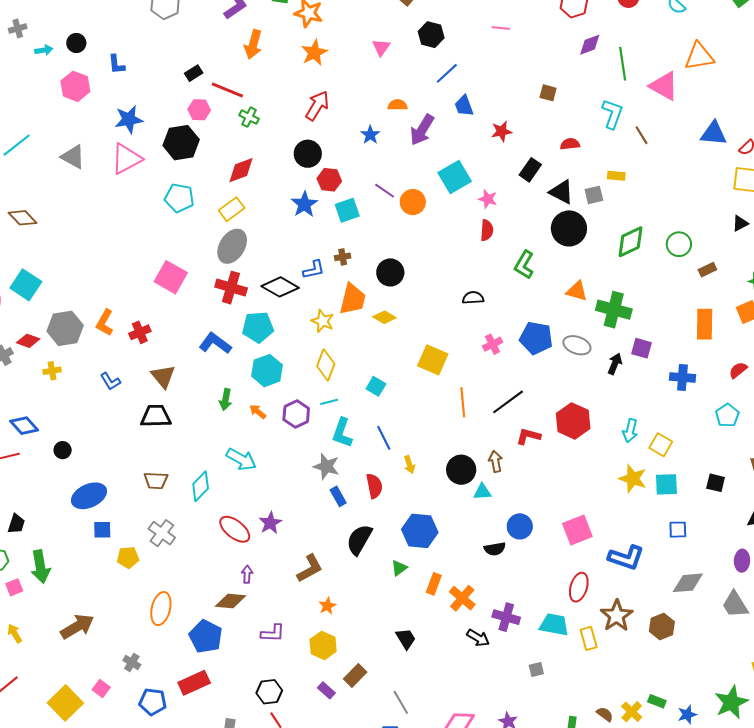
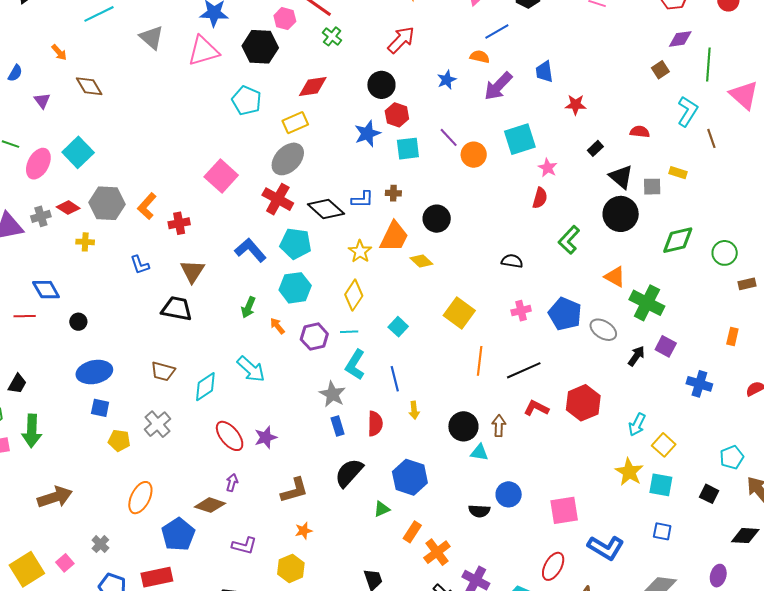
blue line: (447, 73) -> (497, 32), moved
brown square: (548, 93) -> (660, 70), moved, turned 30
black rectangle: (530, 170) -> (595, 148), size x0.7
orange rectangle: (705, 324) -> (732, 337), size x0.6
cyan pentagon: (727, 415) -> (732, 457), moved

